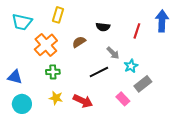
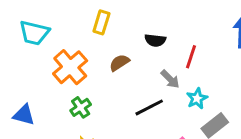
yellow rectangle: (58, 15) -> (101, 22), moved
red line: (137, 31) -> (191, 57), moved
green cross: (53, 72) -> (81, 107), turned -32

